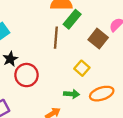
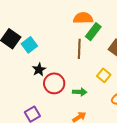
green arrow: (72, 94) -> (80, 92), moved

